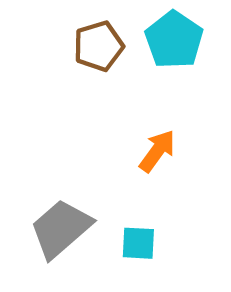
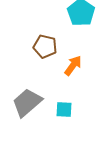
brown pentagon: (99, 46) -> (45, 46), moved, turned 30

